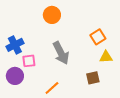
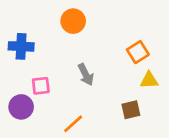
blue cross: (15, 45) -> (21, 46), moved, turned 30
gray arrow: (61, 53) -> (86, 75), size x0.7

